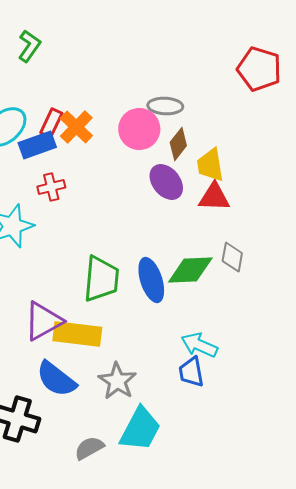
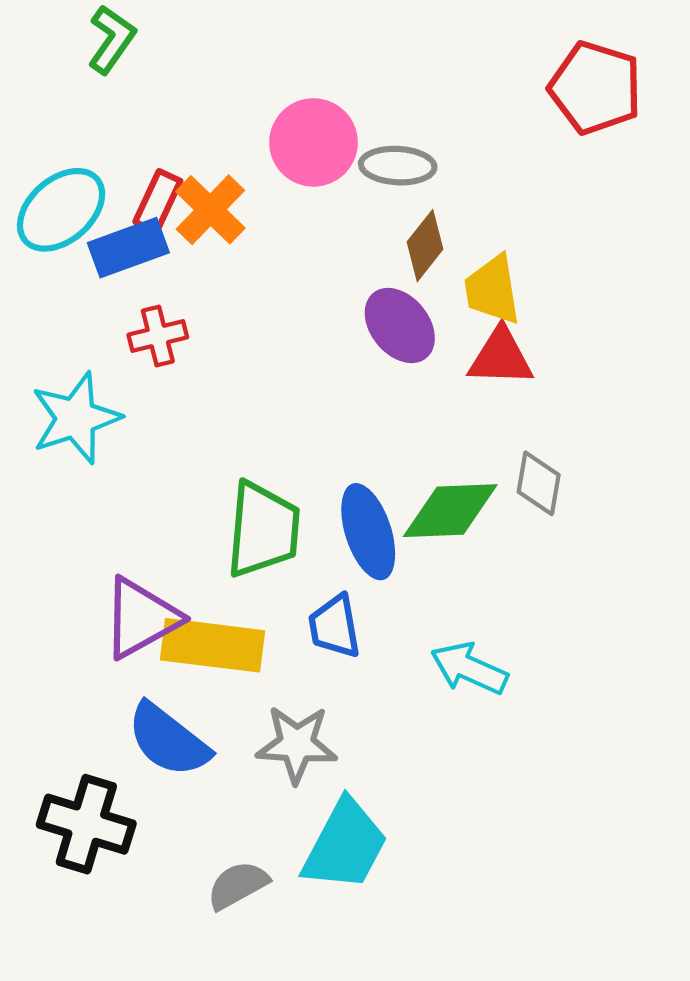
pink circle: (139, 129) -> (314, 142), moved
blue trapezoid: (191, 372) -> (335, 626), moved
gray star: (117, 381) -> (297, 744), turned -30

